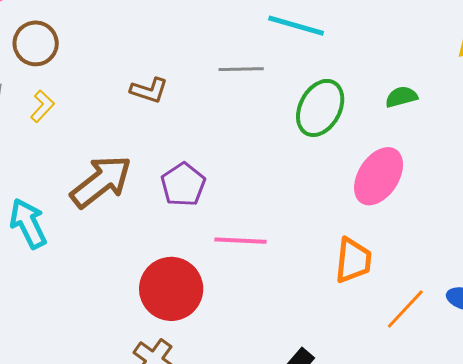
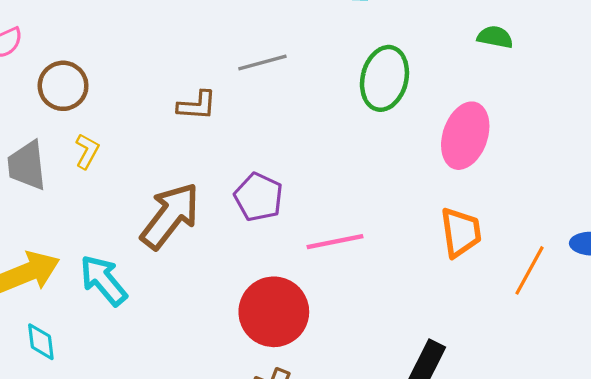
gray line: (241, 69) -> (262, 62), moved
green semicircle: (401, 97) -> (495, 37), moved, turned 40

